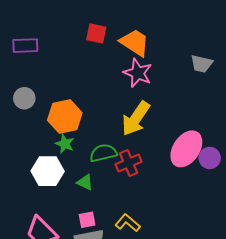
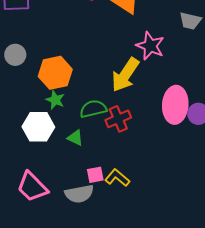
pink star: (138, 73) -> (150, 46), moved
pink ellipse: (186, 149) -> (175, 105), turned -30
pink square: (87, 220) -> (95, 175), moved

